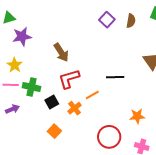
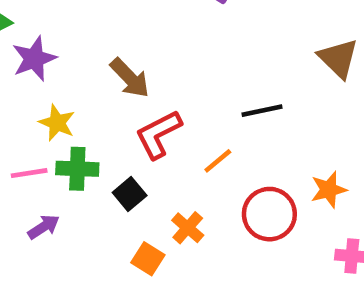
yellow star: (15, 65) -> (57, 123), moved
orange cross: (75, 108) -> (188, 228), moved
red circle: (109, 137) -> (269, 214), moved

